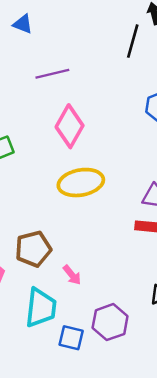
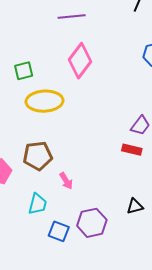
yellow ellipse: (81, 183) -> (45, 101), moved
cyan trapezoid: (41, 308) -> (38, 204), size x0.7

